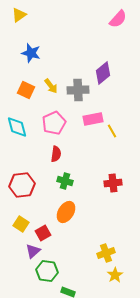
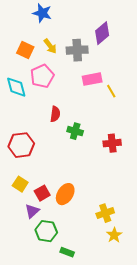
blue star: (31, 53) -> (42, 13), moved
pink pentagon: (54, 123) -> (42, 76), moved
green cross: (65, 181) -> (75, 131), moved
orange ellipse: (66, 212) -> (65, 194), moved

